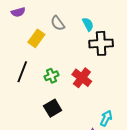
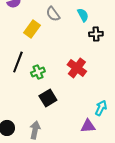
black cross: (101, 43) -> (96, 34), size x0.6
green cross: (52, 76) -> (38, 72), moved

